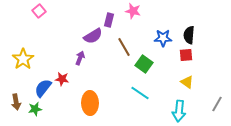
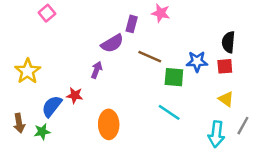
blue star: (163, 38) -> (197, 61), moved
brown line: (124, 47) -> (150, 57), turned -36
green square: (144, 64) -> (174, 77), turned -30
gray line: (217, 104) -> (243, 126), moved

